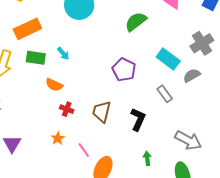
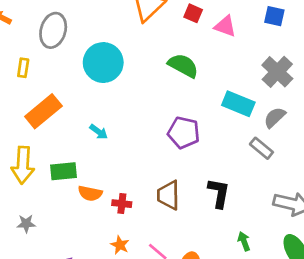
green semicircle: (136, 22) -> (183, 65), turned 80
green rectangle: (36, 58) -> (63, 171), moved
orange semicircle: (54, 85) -> (90, 193), moved
gray rectangle: (165, 94) -> (261, 148), moved

